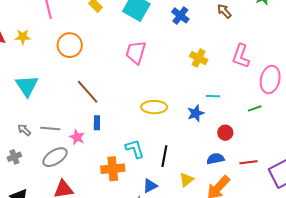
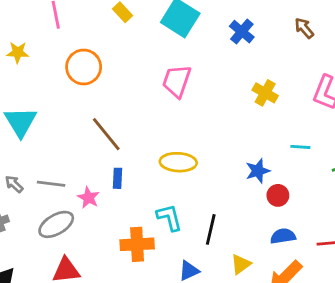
cyan line: (213, 96) -> (300, 147), moved
yellow ellipse: (154, 107) -> (178, 162), moved
red circle: (225, 133) -> (278, 195), moved

